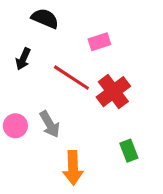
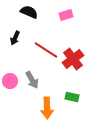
pink rectangle: (99, 42) -> (66, 15), moved
green rectangle: (129, 151) -> (72, 97), moved, turned -56

